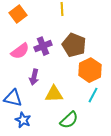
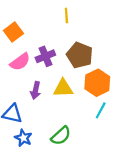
orange square: (18, 14) -> (13, 32), moved
yellow triangle: (54, 94) -> (63, 88), moved
green semicircle: (69, 120) -> (61, 136), moved

